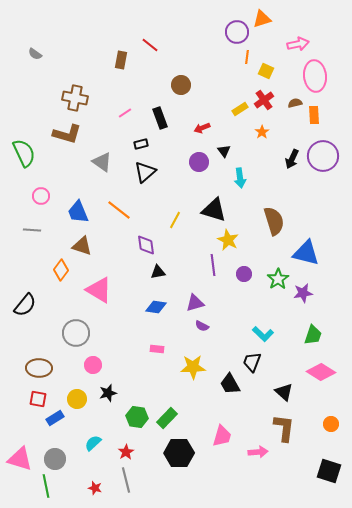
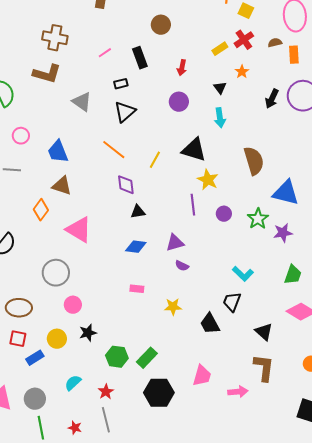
red arrow: (202, 128) -> (182, 68), turned -56
black triangle: (224, 151) -> (220, 88), moved
orange line: (119, 210) -> (114, 150), moved
yellow star: (193, 367) -> (173, 307), size x0.7
green line: (46, 486) -> (41, 428), moved

